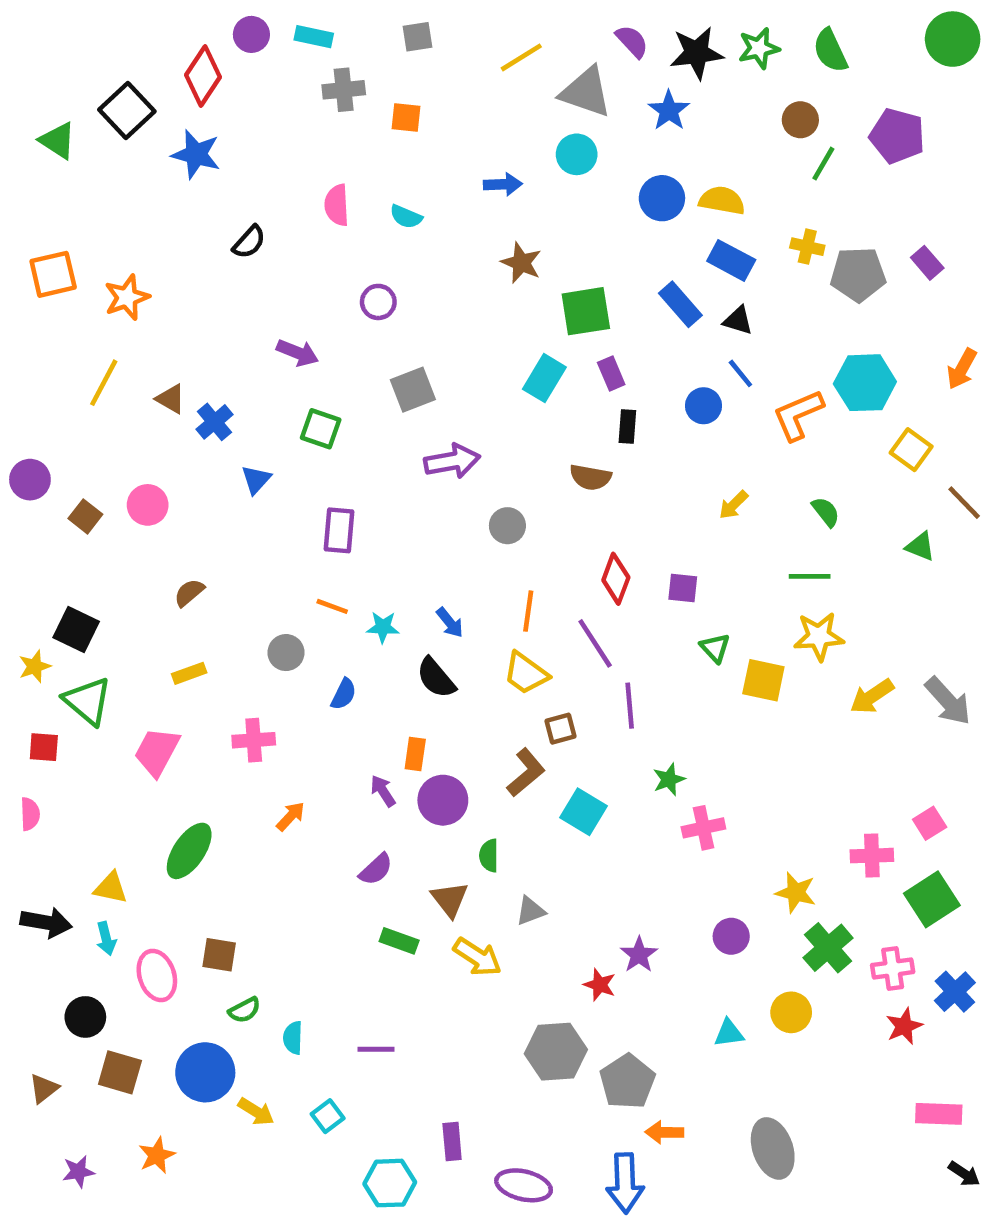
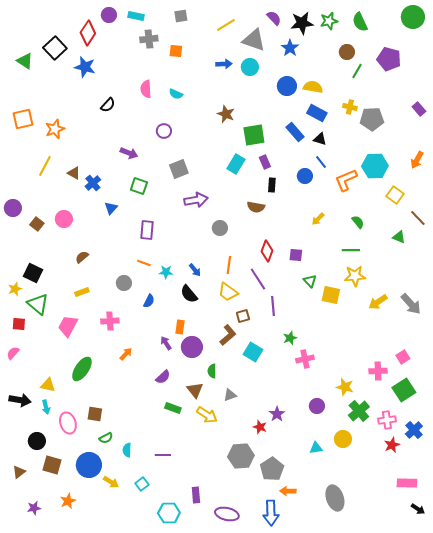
blue arrow: (503, 184) -> (224, 64), moved
purple rectangle: (927, 263) -> (419, 109), moved
pink semicircle: (30, 814) -> (13, 353), turned -136

